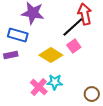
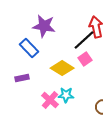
blue rectangle: (18, 35) -> (29, 48), turned 30
purple rectangle: (11, 55) -> (22, 78), moved

